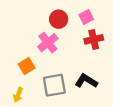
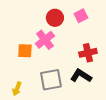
red cross: (94, 39) -> (88, 53), moved
orange square: (27, 66) -> (25, 51), moved, turned 35

